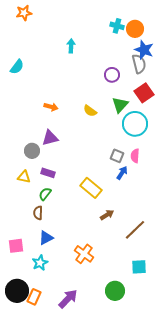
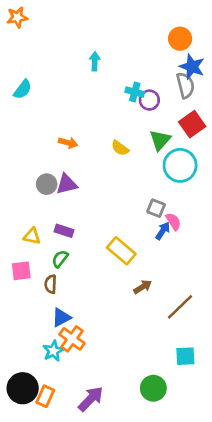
orange star: (24, 13) -> (17, 17), moved
cyan cross: (117, 26) -> (135, 92), moved
gray circle: (32, 151) -> (47, 184), moved
pink semicircle: (135, 156) -> (173, 221), moved, turned 144
pink square: (16, 246) -> (21, 271), moved
orange cross: (84, 254) -> (72, 339), moved

